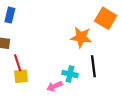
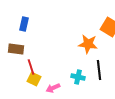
yellow square: (21, 76) -> (34, 79), turned 32
pink arrow: (54, 86) -> (53, 88), moved

